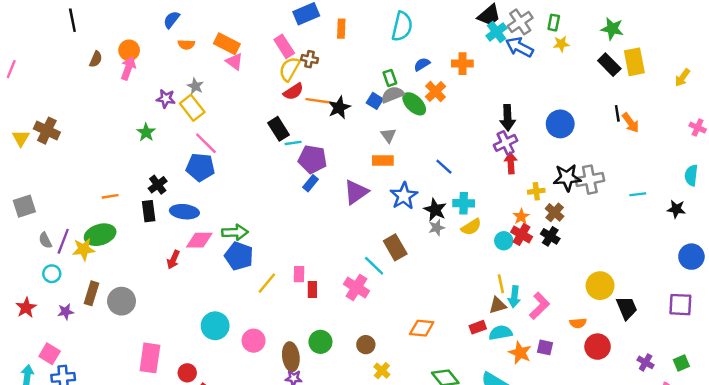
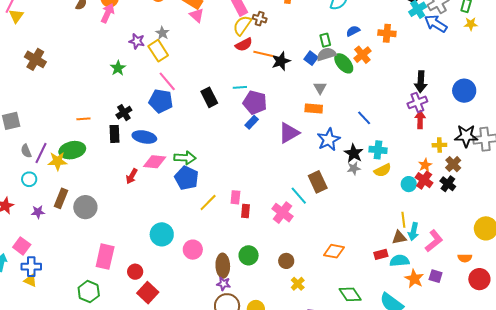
black rectangle: (279, 129) -> (209, 97), moved
yellow triangle: (21, 138) -> (16, 16), moved

